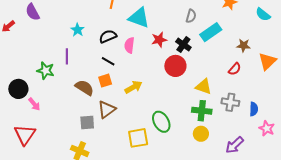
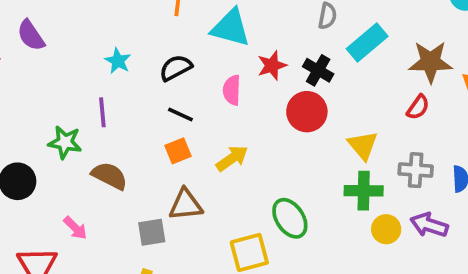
pink semicircle: (129, 45) -> (232, 90), moved
brown star: (244, 45) -> (431, 62), size x1.6
yellow triangle: (204, 87) -> (363, 145), turned 36
brown semicircle: (84, 88) -> (110, 176), moved
pink arrow: (34, 104) -> (75, 228), moved
brown triangle: (107, 109) -> (186, 205), turned 36
yellow circle: (201, 134) -> (386, 229), moved
purple arrow: (235, 145) -> (429, 225), moved, turned 66

